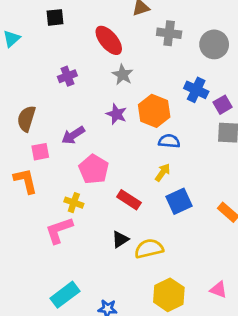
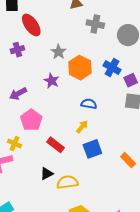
red ellipse: (109, 40) -> (31, 25), moved
orange hexagon: (154, 111) -> (80, 68), moved

